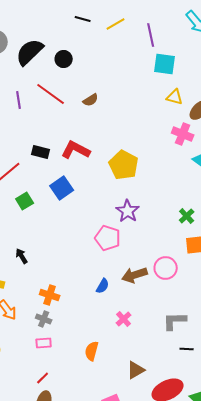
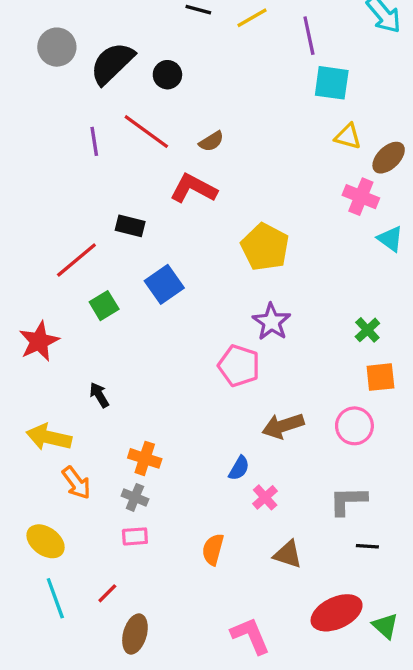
red L-shape: (76, 150) -> (193, 188), moved
pink circle: (166, 268) -> (354, 426), moved
blue semicircle: (103, 286) -> (239, 468), moved
brown triangle: (136, 370) -> (288, 554), moved, turned 48
red line: (43, 378) -> (107, 593), moved

